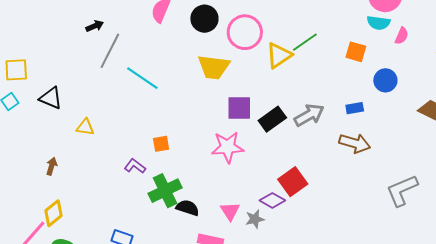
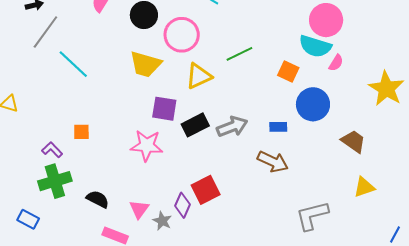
cyan semicircle: (378, 23) -> (315, 46), size x1.4
yellow triangle: (279, 55) -> (199, 76), moved
blue circle: (385, 80) -> (313, 104), size x1.4
green cross: (165, 191) -> (55, 181), moved
purple diamond: (272, 200) -> (182, 205), turned 75
gray star: (255, 219) -> (162, 221), turned 30

